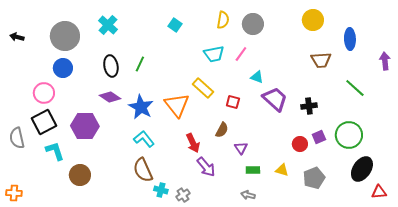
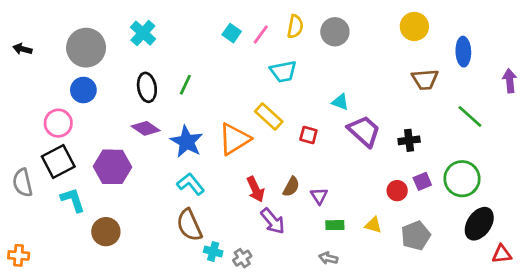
pink line: (241, 54) -> (261, 34), moved
orange triangle: (177, 105) -> (234, 139), turned 36
brown semicircle: (222, 130) -> (291, 187), moved

